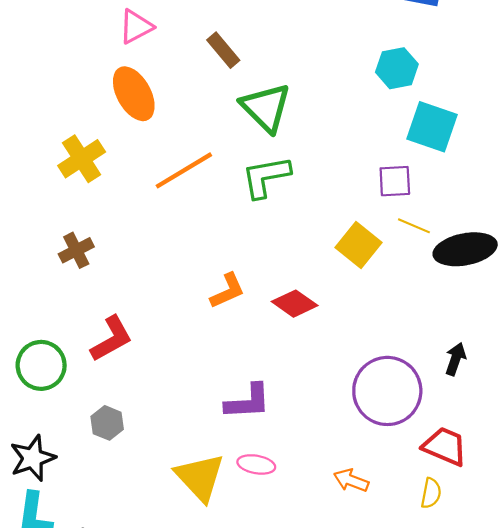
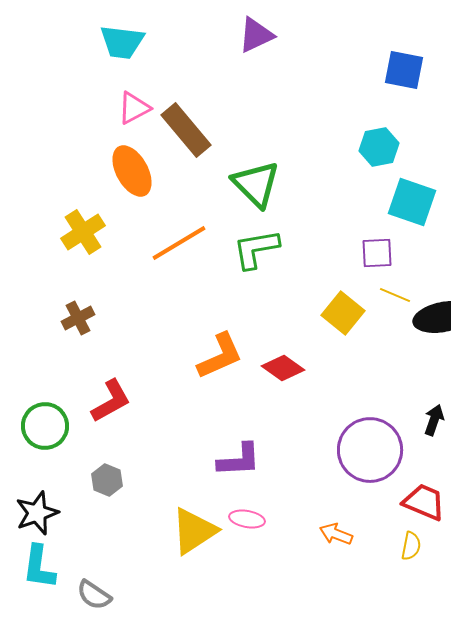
brown rectangle: (223, 50) -> (186, 130), moved, size x1.6
orange L-shape: (228, 291) -> (220, 356), size x1.4
yellow triangle: (200, 477) -> (194, 531), turned 40

